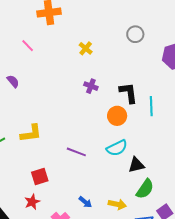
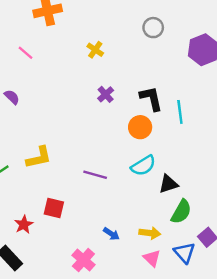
purple cross: (91, 86) -> (106, 94), turned 32
red square: (40, 176) -> (54, 208), turned 36
red star: (32, 202) -> (24, 225), moved

